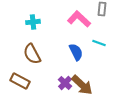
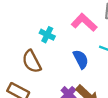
cyan cross: (33, 22) -> (47, 35), moved, turned 32

